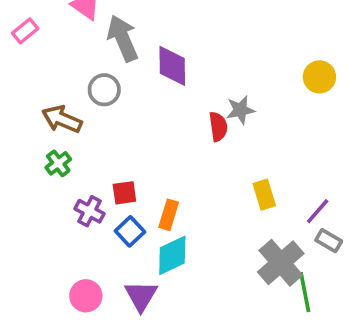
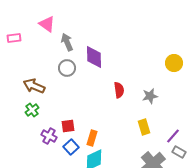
pink rectangle: (25, 31) -> (14, 38), turned 32
gray arrow: (123, 38) -> (67, 42), size x0.7
gray circle: (104, 90) -> (67, 68), moved
gray star: (240, 110) -> (150, 96), moved

